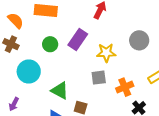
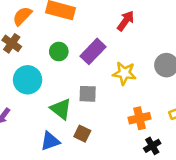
orange semicircle: (16, 21) -> (22, 16), turned -102
gray square: (99, 78) -> (88, 94), moved

